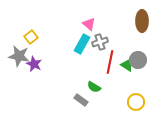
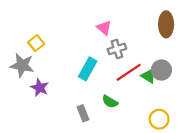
cyan rectangle: (82, 44) -> (88, 69), moved
red line: (110, 62) -> (129, 72), turned 45
purple star: (34, 64) -> (40, 88), moved
gray rectangle: (81, 100) -> (83, 113), moved, turned 32

